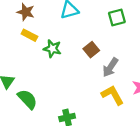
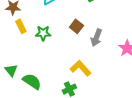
yellow rectangle: (29, 35) -> (21, 26), turned 48
yellow L-shape: (113, 95) -> (81, 68), moved

